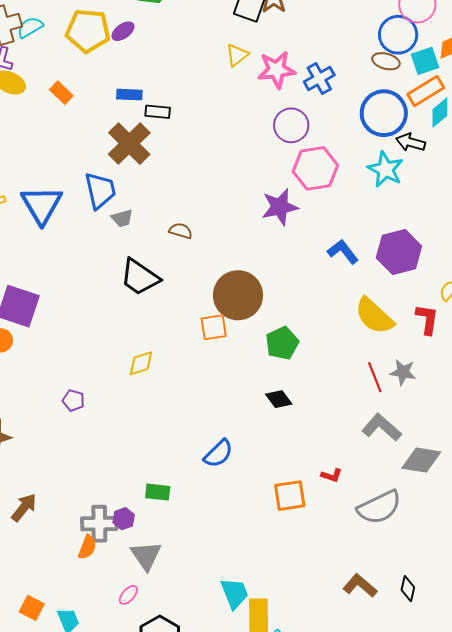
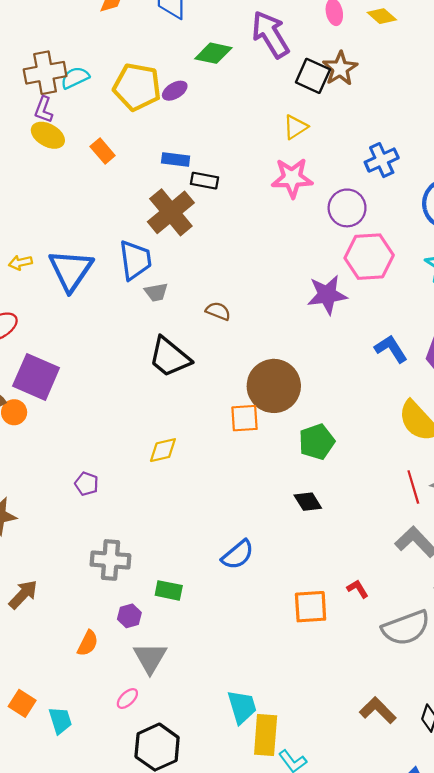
pink star: (276, 70) -> (292, 178), moved
red L-shape: (332, 475) -> (358, 589), turned -145
gray cross: (99, 524) -> (110, 560), moved

